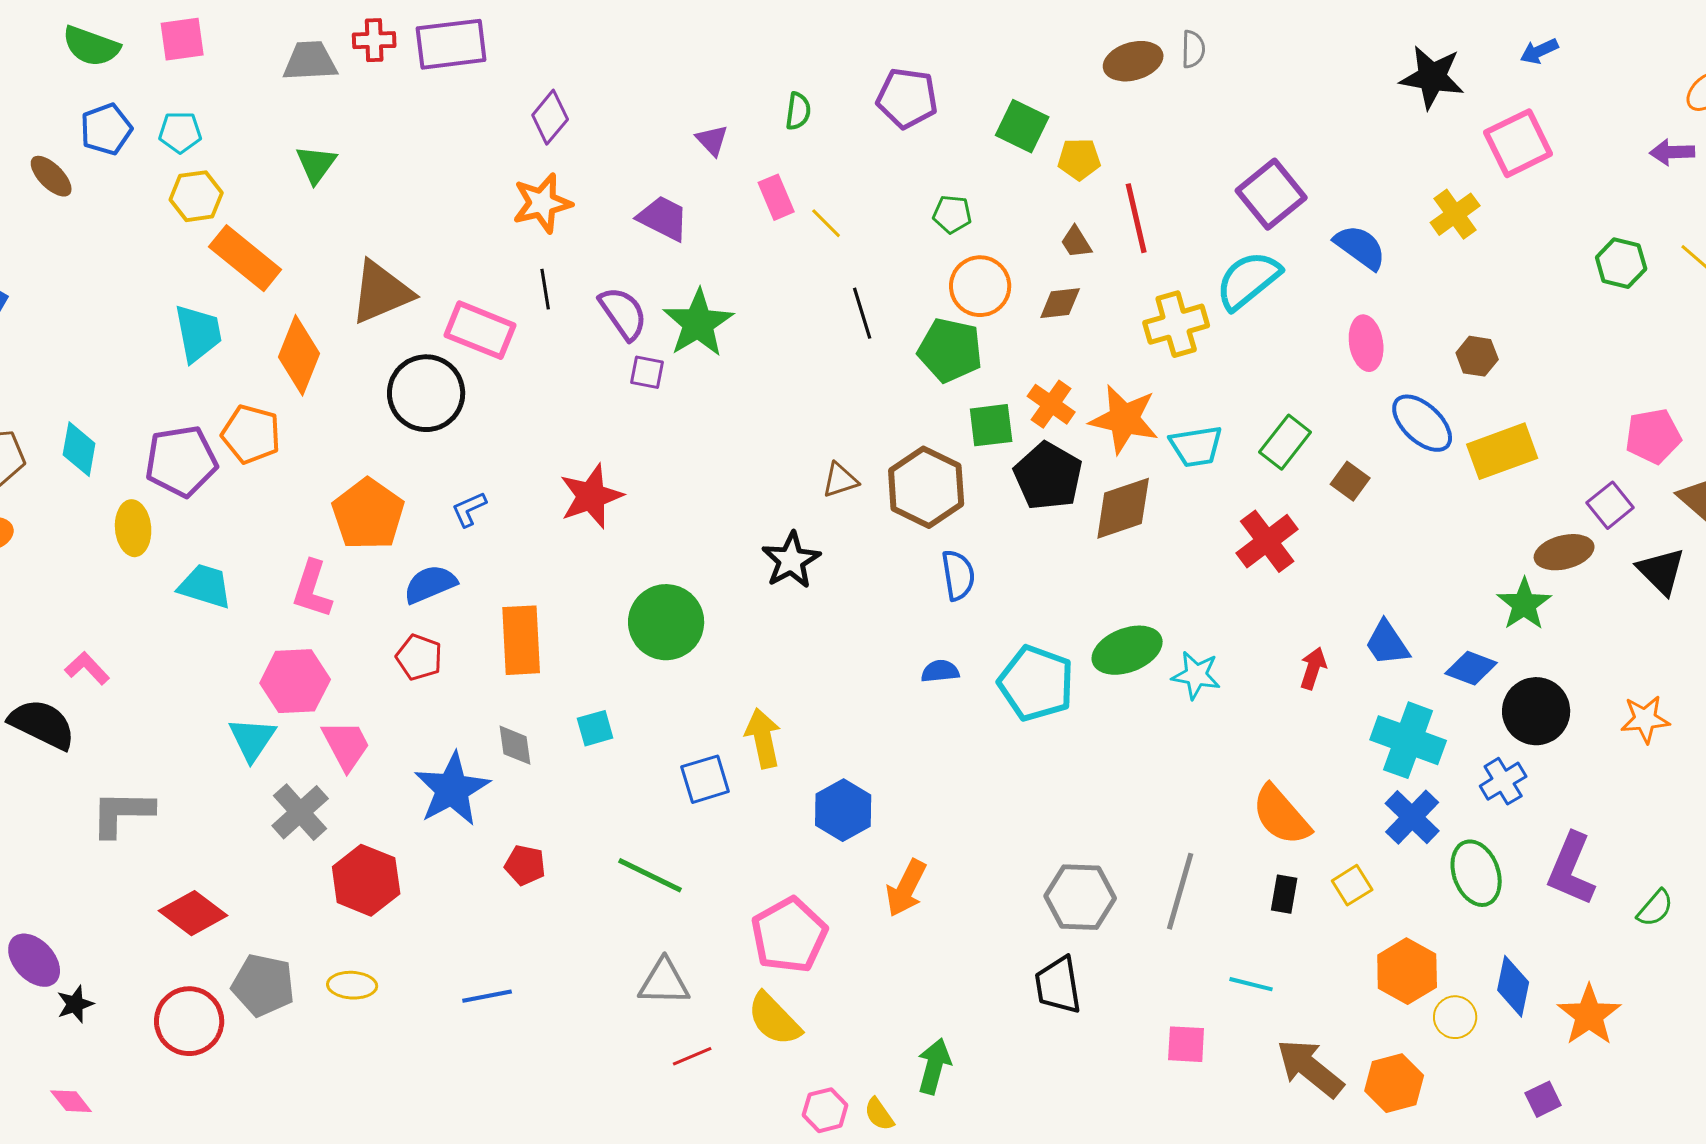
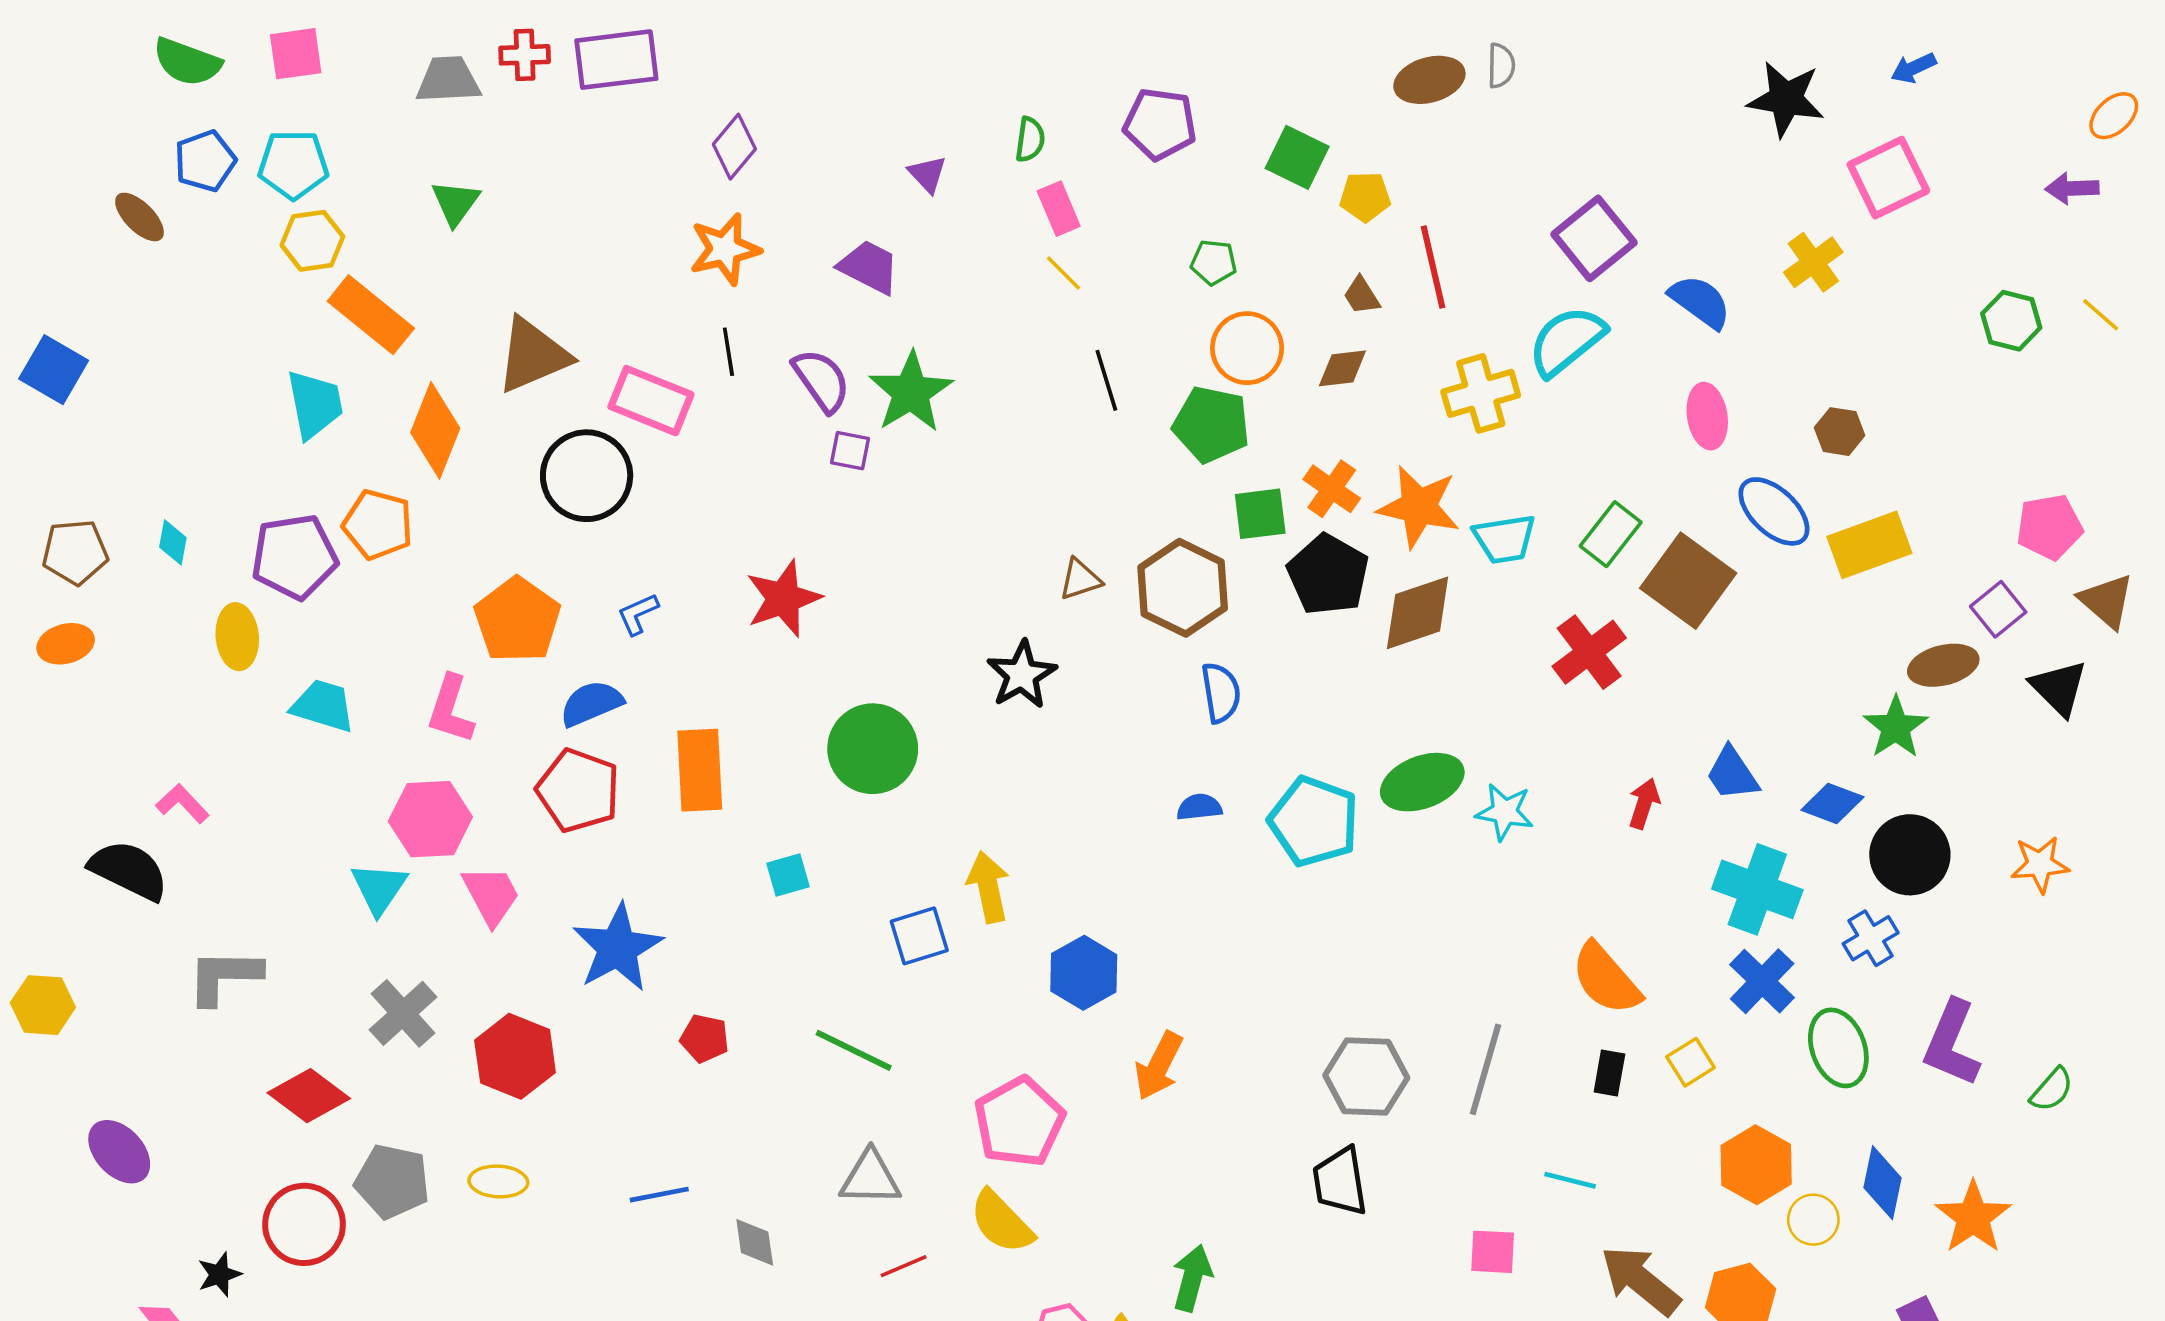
cyan pentagon: (180, 132) -> (293, 165), size x1.4
pink rectangle: (776, 197) -> (1059, 209), moved
cyan diamond: (79, 449) -> (173, 542), size x0.7
brown square: (1350, 481) -> (1688, 581), size x2.0
red pentagon: (419, 657) -> (578, 790), size x1.5
gray diamond: (515, 745) -> (755, 1242), moved
gray cross: (300, 812) -> (403, 1013), moved
black star: (75, 1004) -> (219, 1274), moved

